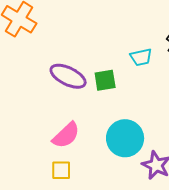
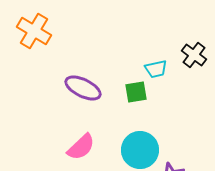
green square: (105, 80) -> (136, 92), moved

